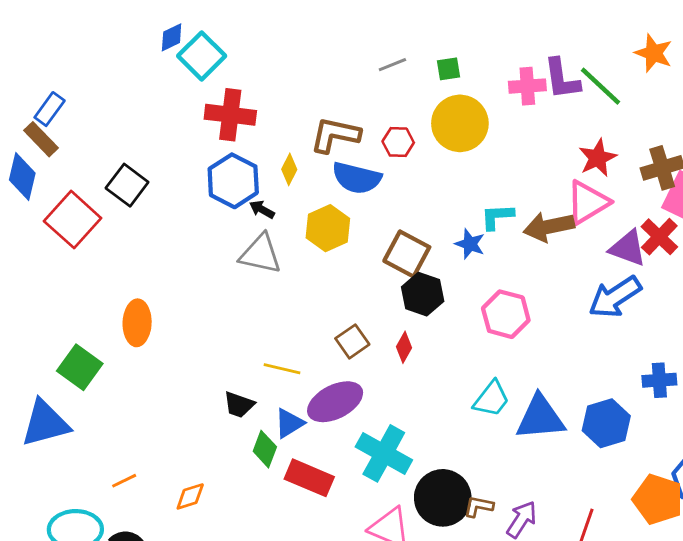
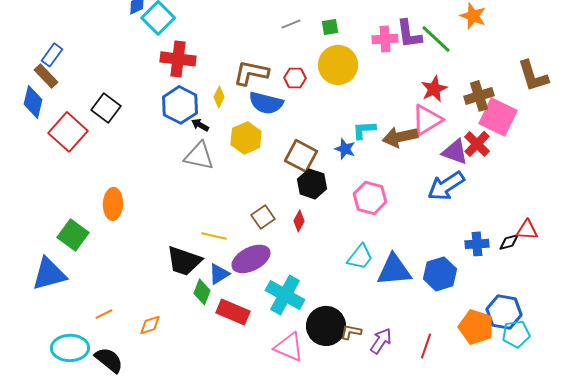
black trapezoid: (239, 405) -> (184, 261), size x1.6

